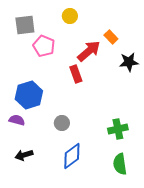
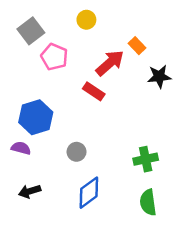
gray square: (25, 25) -> (31, 31), turned -30
red rectangle: (76, 74) -> (94, 91), turned -36

